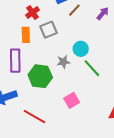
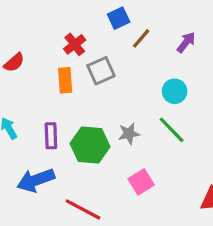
cyan circle: (81, 49) -> (175, 91), moved
purple rectangle: (15, 61) -> (51, 136), moved, size x0.7
gray star: (63, 62) -> (129, 134), moved

